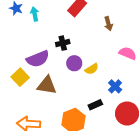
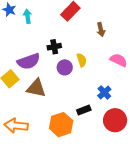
yellow semicircle: (92, 69) -> (82, 60), moved, turned -80

